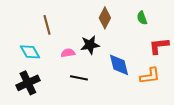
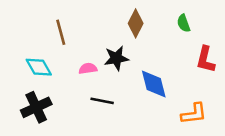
red L-shape: (159, 46) -> (206, 59), turned -70
orange L-shape: (150, 76) -> (194, 114), moved

